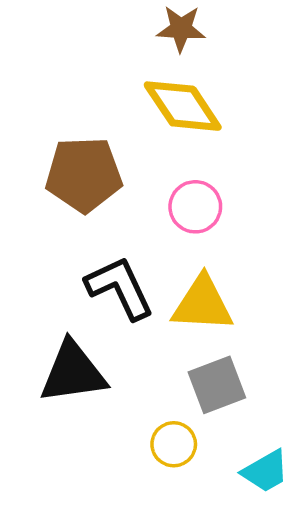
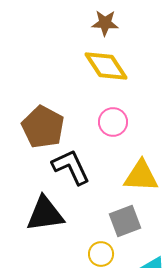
brown pentagon: (84, 174) -> (43, 127), moved, turned 30
yellow triangle: (202, 304) -> (141, 176), moved

